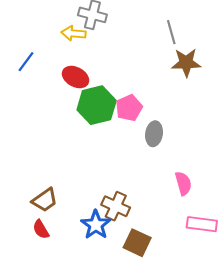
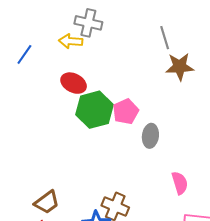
blue line: (26, 62) -> (24, 54), moved

